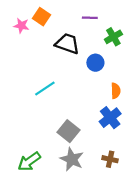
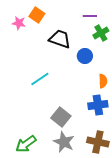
purple line: (90, 18) -> (90, 16), moved
blue cross: (110, 118) -> (98, 105), turned 30
brown cross: (110, 159) -> (98, 142), size x1.5

